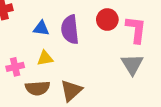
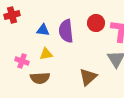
pink cross: (15, 67) -> (22, 61), turned 32
brown triangle: (71, 91) -> (88, 77), moved

